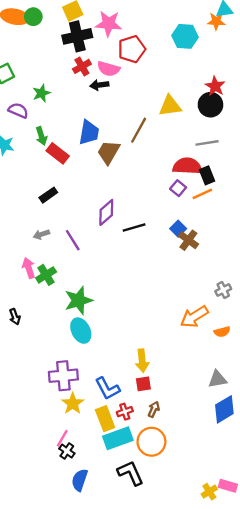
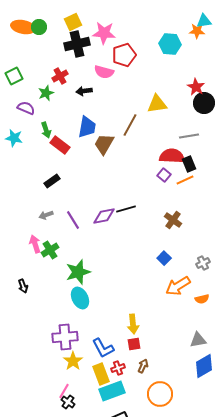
red cross: (82, 66) -> (60, 76), moved
black arrow: (99, 85) -> (84, 91), moved
black circle: (210, 105) -> (204, 103), moved
purple diamond: (106, 212) -> (104, 216), moved, turned 30
blue square: (178, 229) -> (164, 258), moved
orange circle: (151, 442) -> (160, 394), moved

